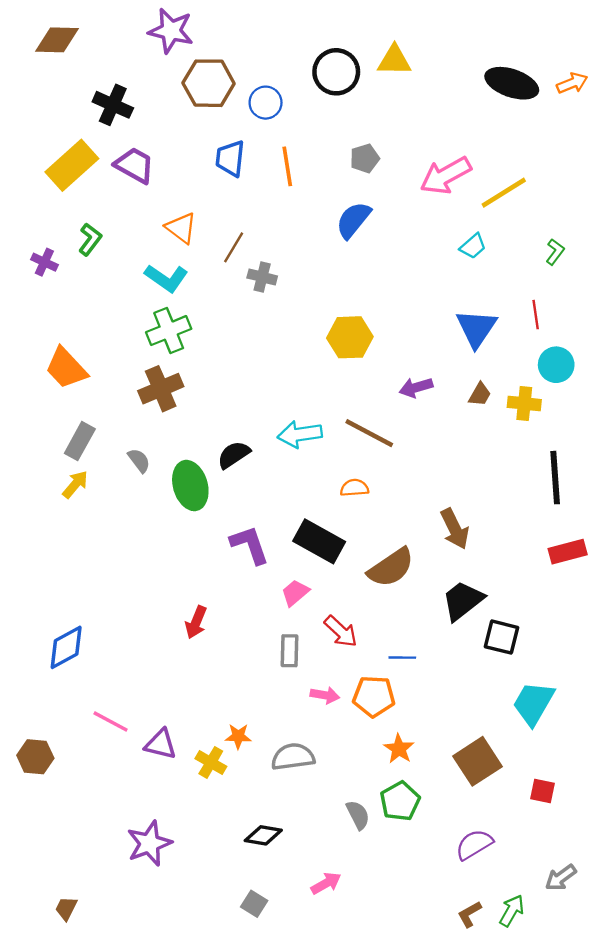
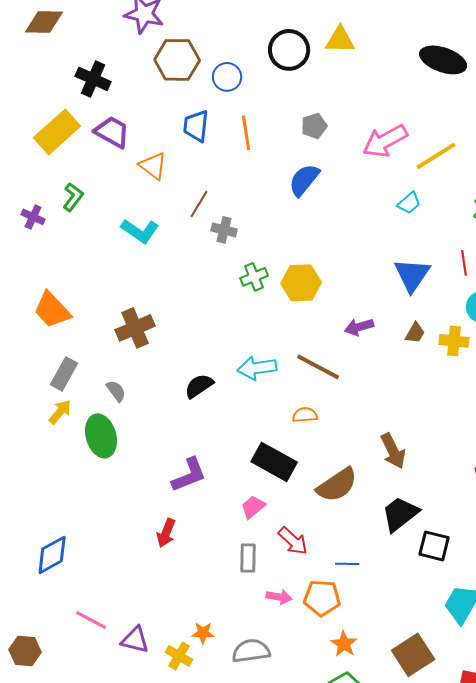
orange triangle: (181, 228) -> (153, 166), moved
green cross: (169, 331) -> (254, 277), moved, size x0.7
green ellipse: (190, 486) -> (101, 436), moved
purple L-shape: (250, 545) -> (189, 475), moved, turned 87

